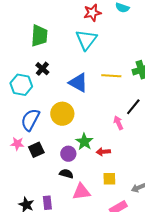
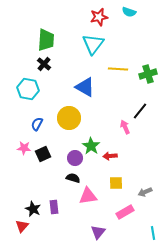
black cross: (42, 69) -> (44, 64), moved
yellow line: (111, 76) -> (118, 69), moved
blue semicircle: (30, 120) -> (37, 124), size x0.6

